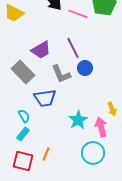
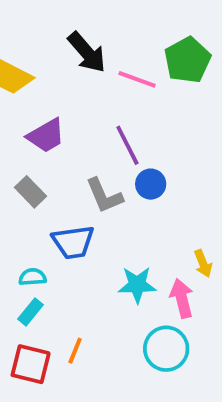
purple trapezoid: (41, 50) -> (46, 136), moved
gray rectangle: (23, 72) -> (31, 192), size x0.7
cyan semicircle: (24, 116) -> (33, 277), turned -64
cyan star: (78, 120) -> (137, 285), turned 30

